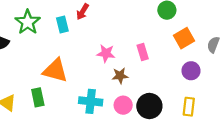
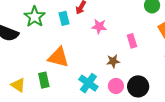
pink star: (106, 53) -> (99, 26), moved
cyan cross: (91, 101) -> (88, 83), turned 30

